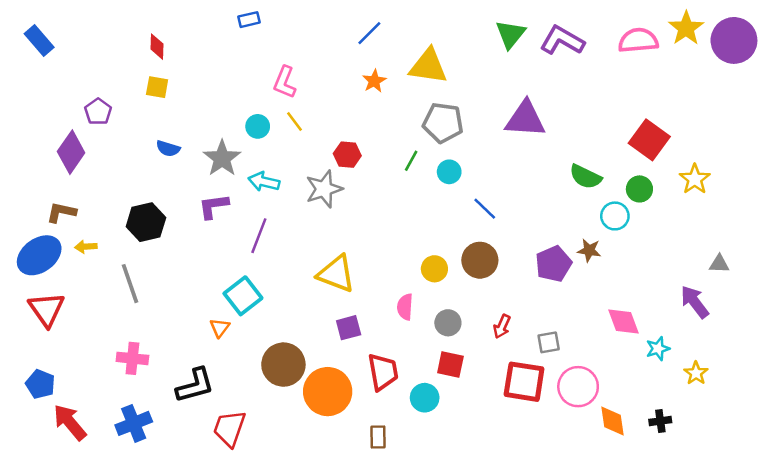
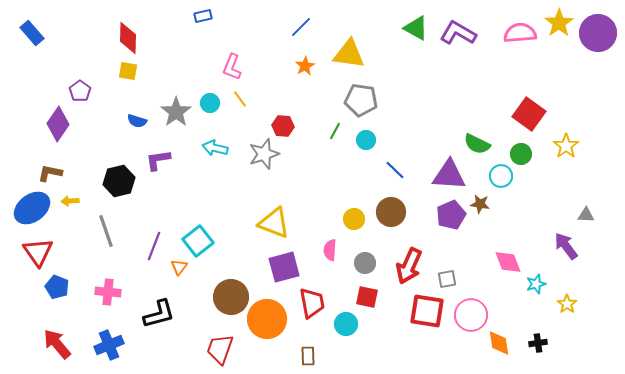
green triangle: (511, 34) -> (416, 28), turned -40
red diamond: (157, 47) -> (128, 38), size x1.5
purple triangle: (525, 119) -> (449, 175), moved
gray star: (222, 158) -> (176, 112), moved
purple L-shape: (213, 206) -> (158, 160), moved
purple line: (259, 236) -> (154, 246), moved
red arrow: (502, 326) -> (409, 266), size x1.8
purple square: (349, 328) -> (284, 267), size x1.5
blue pentagon: (40, 384) -> (57, 287), moved
red trapezoid: (229, 428) -> (220, 349), moved

